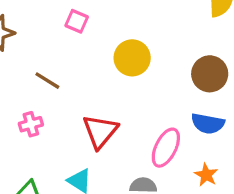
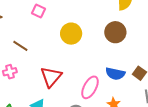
brown circle: (210, 74) -> (115, 32), moved

